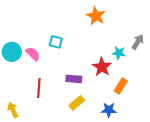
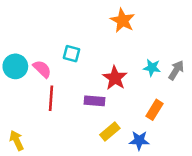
gray arrow: (138, 42) -> (176, 70), moved
red star: (102, 67) -> (115, 78), moved
red line: (39, 88) -> (51, 98), moved
yellow rectangle: (77, 103) -> (110, 132), moved

